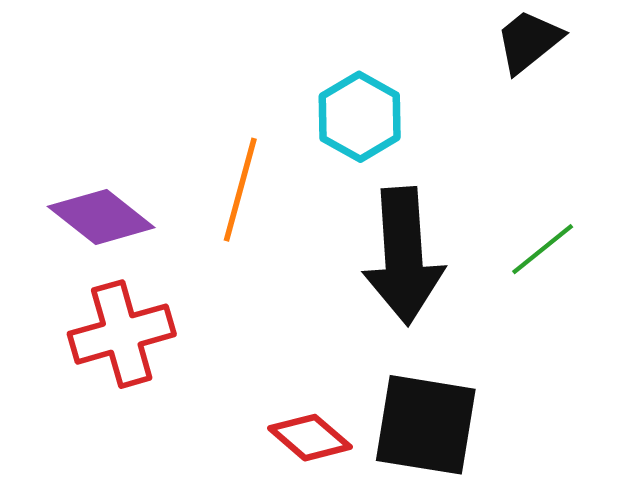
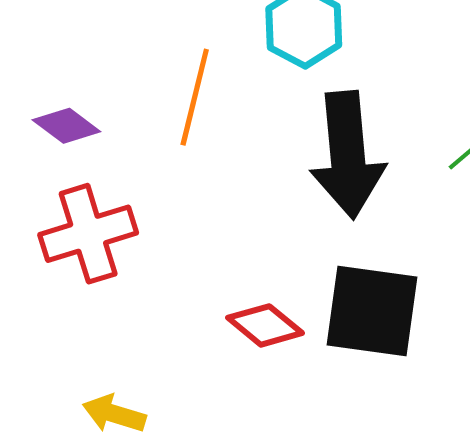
purple diamond: (101, 217) -> (66, 126), size x0.7

